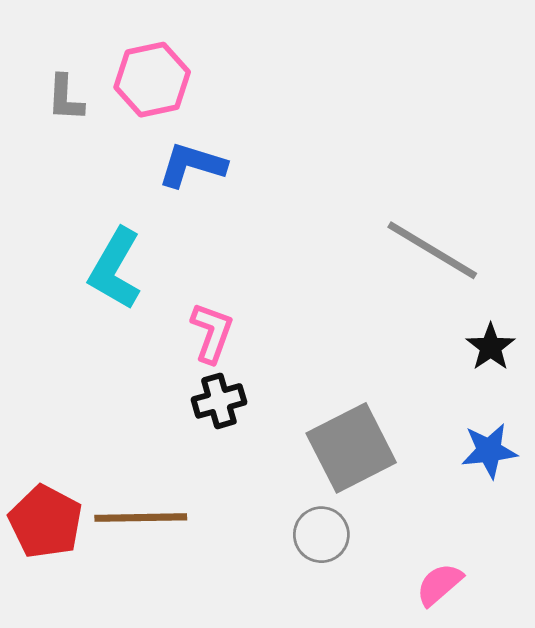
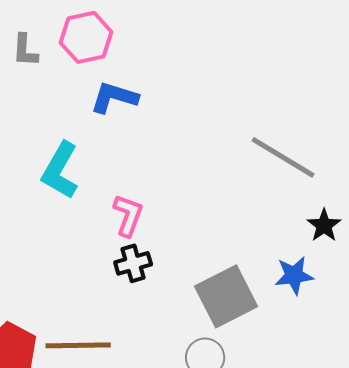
blue star: (489, 451) -> (294, 275), moved

